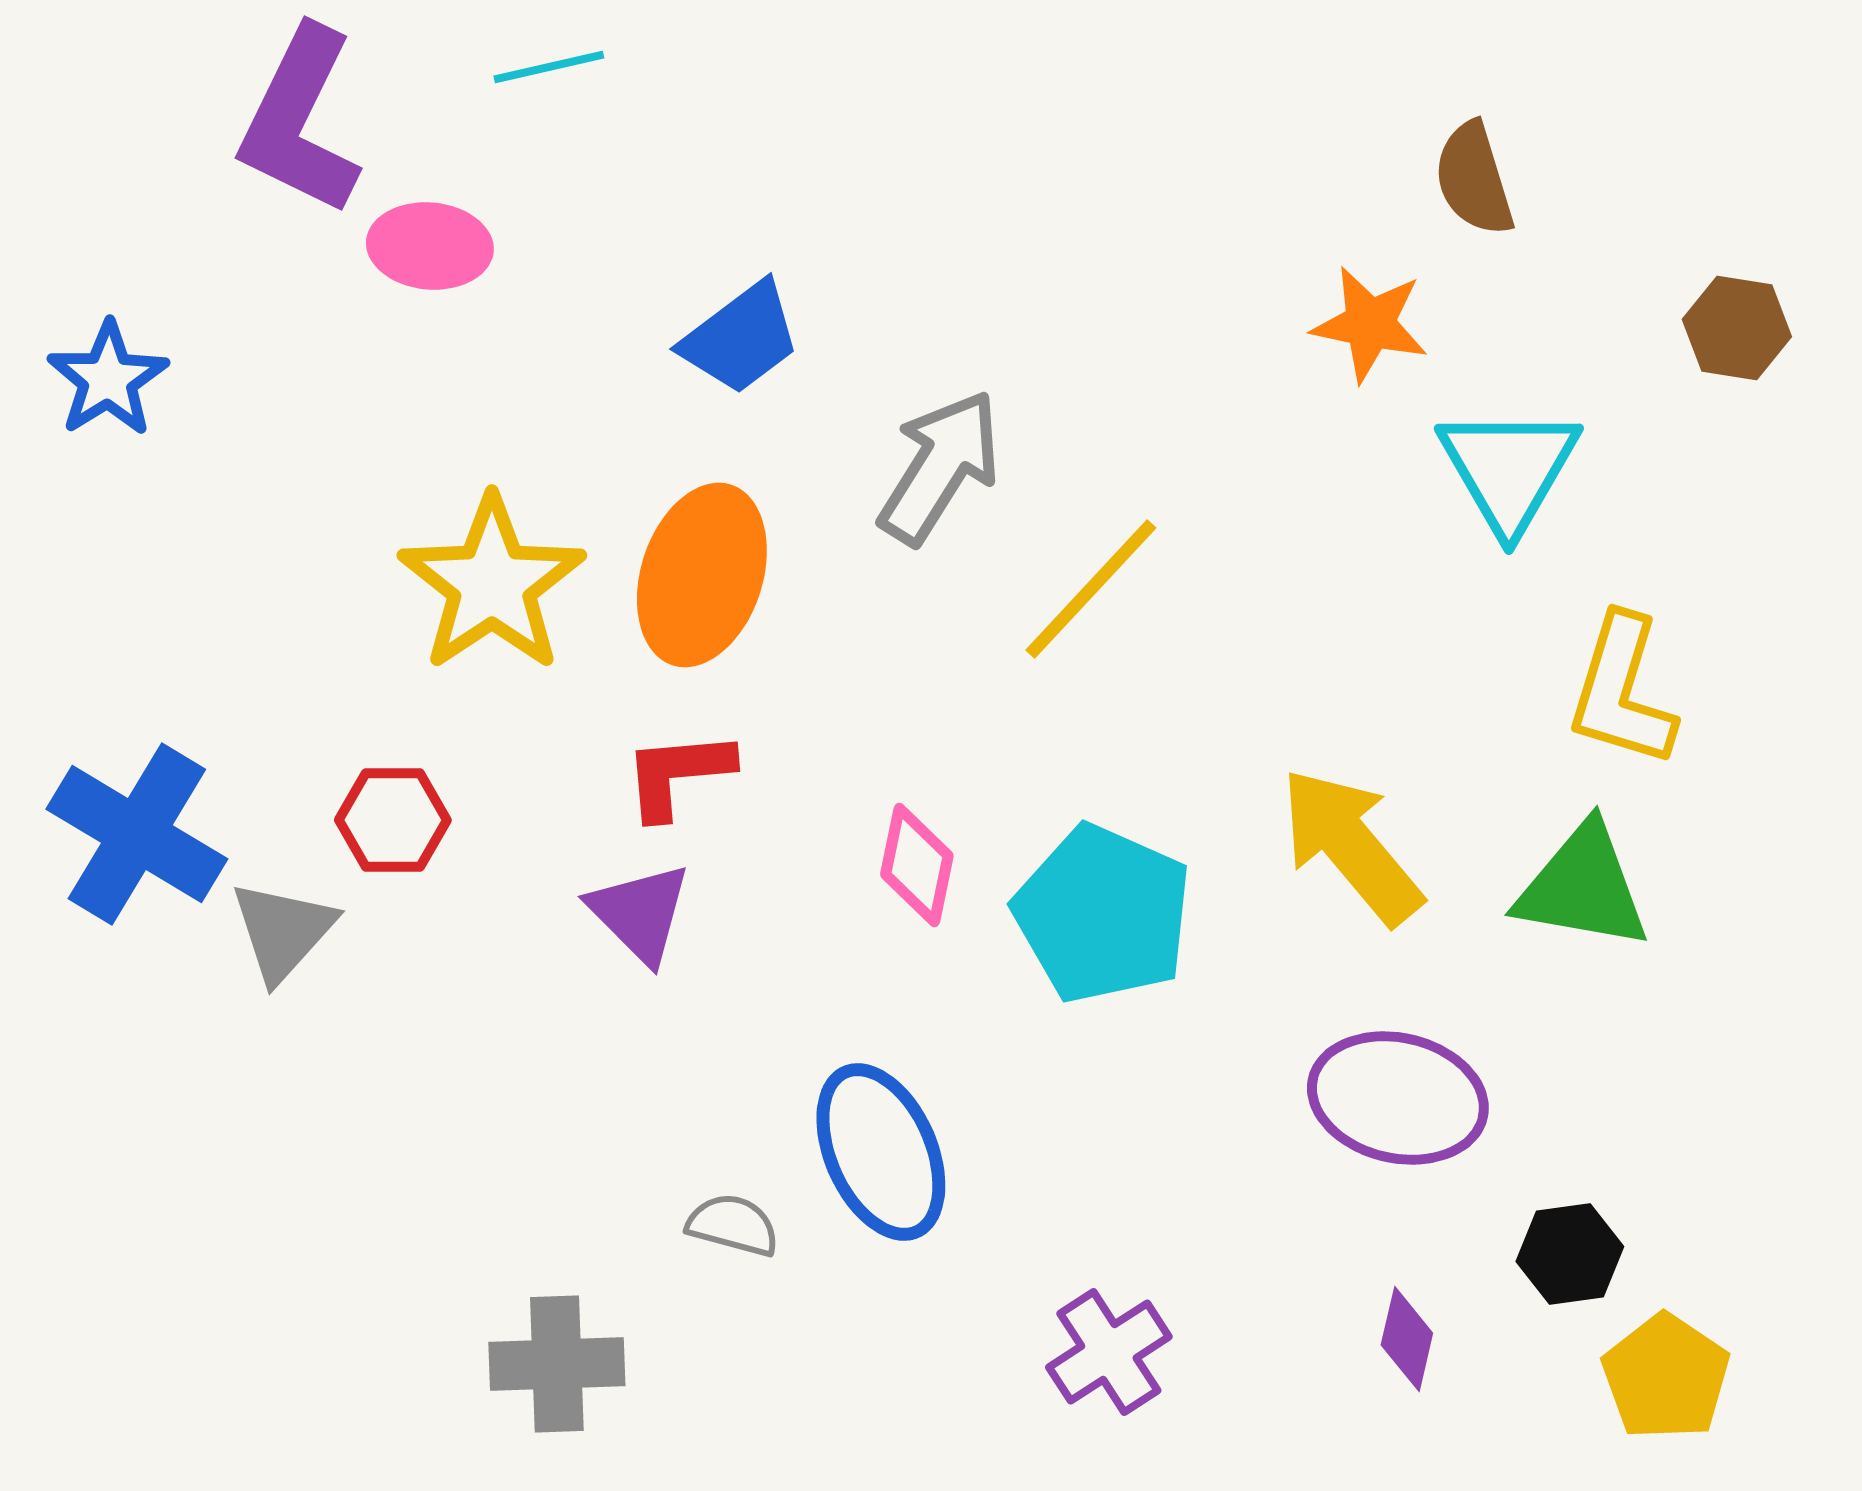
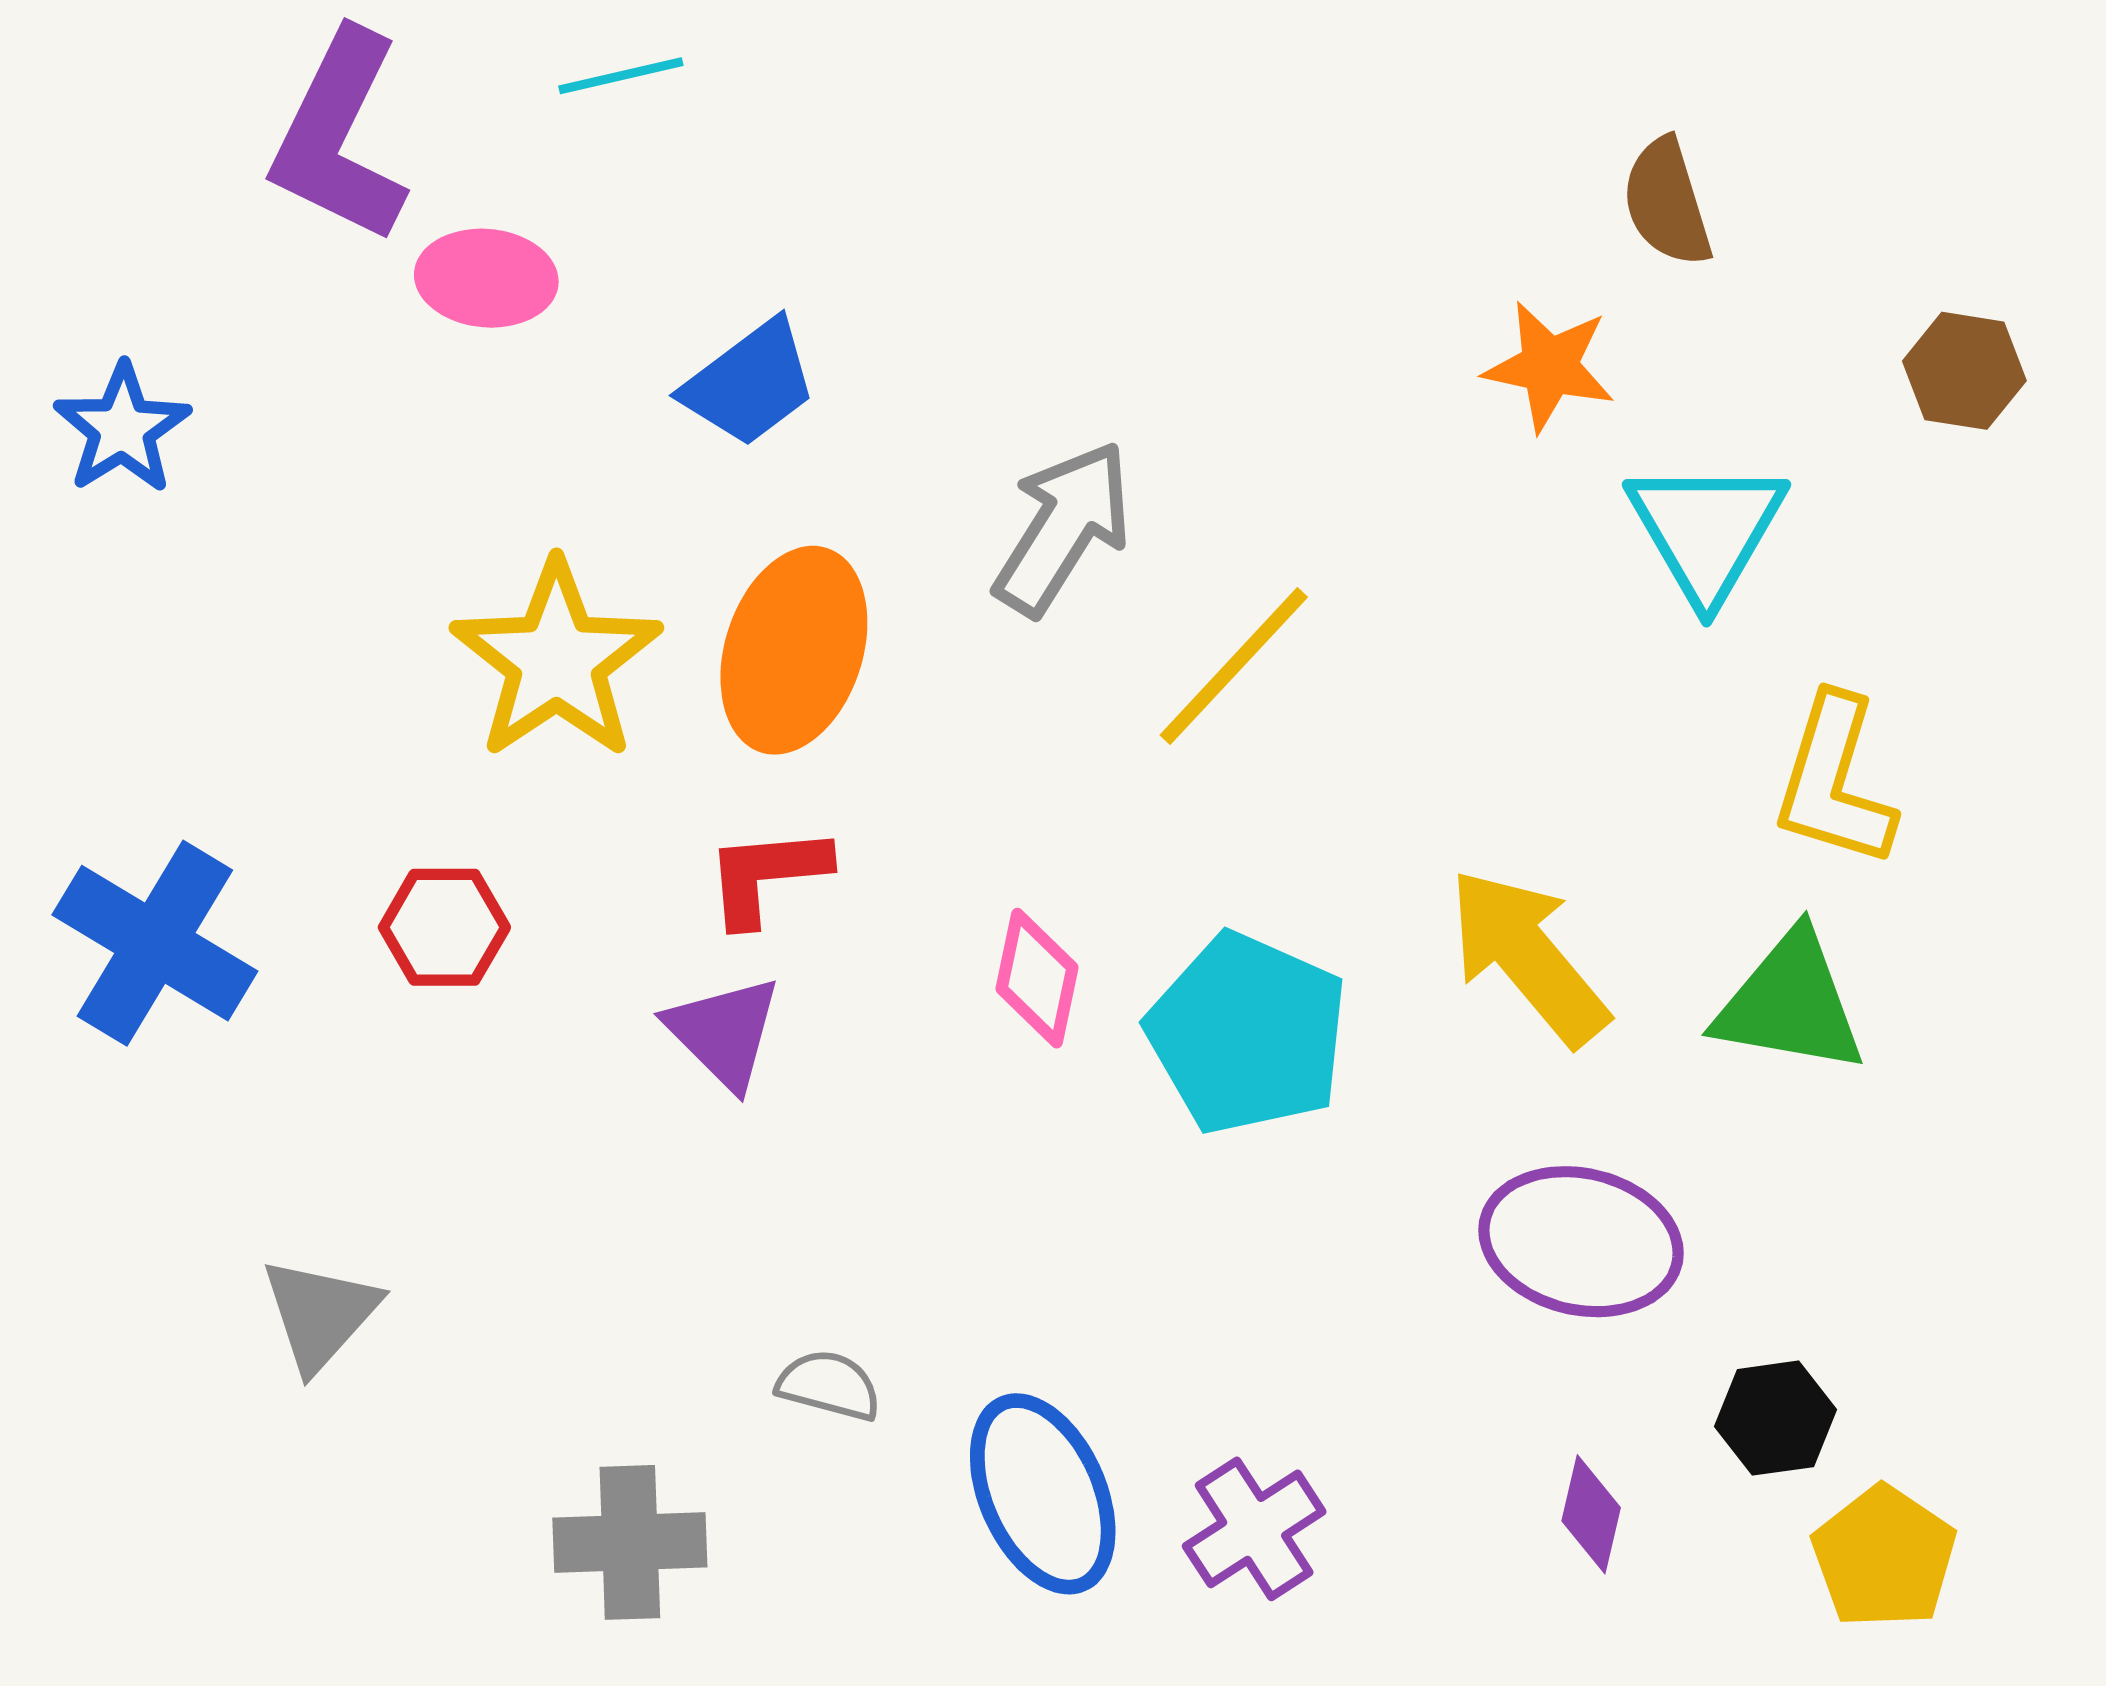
blue trapezoid: (741, 338) -> (750, 383), moved
gray triangle: (283, 931) -> (320, 1314), moved
blue ellipse: (881, 1152) -> (1043, 1494), moved

